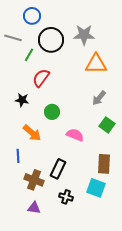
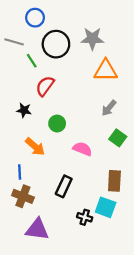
green line: (29, 55) -> (32, 61), turned -64
brown cross: (34, 180) -> (23, 196), moved
black cross: (66, 197) -> (85, 217), moved
purple triangle: (34, 208) -> (37, 229), size x1.6

